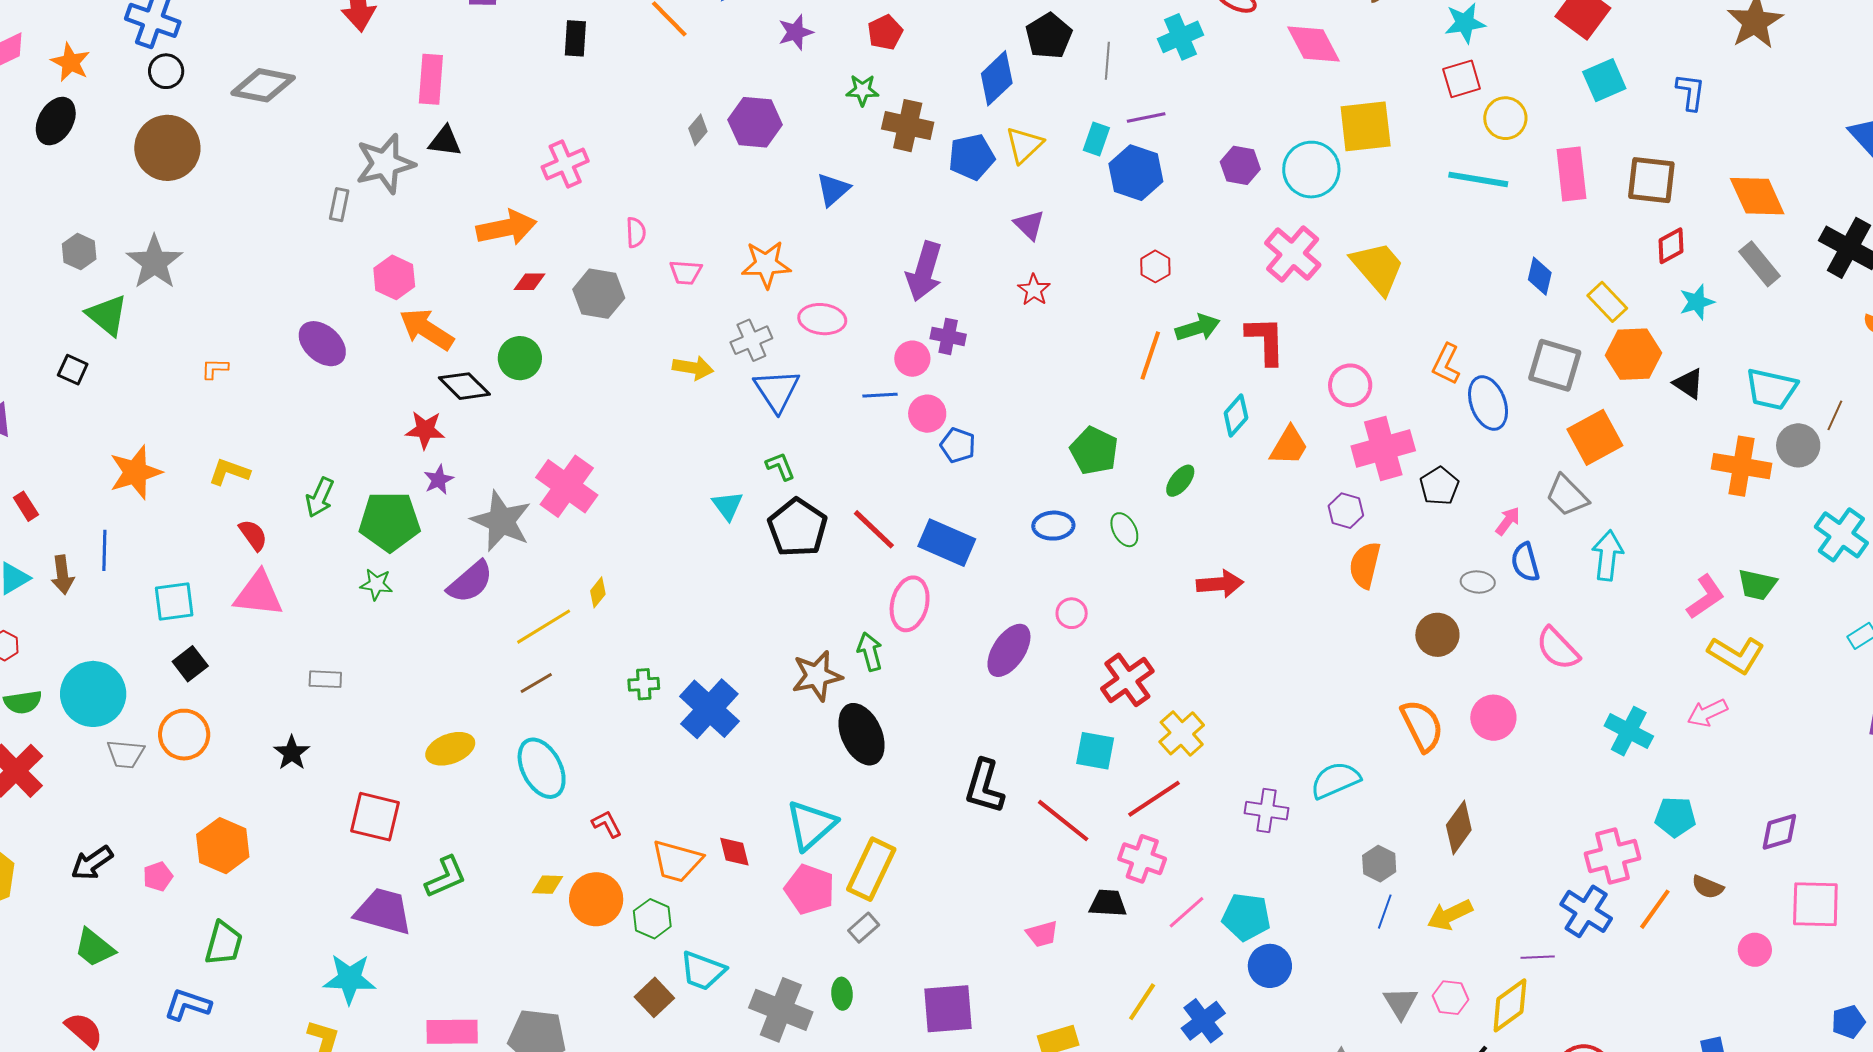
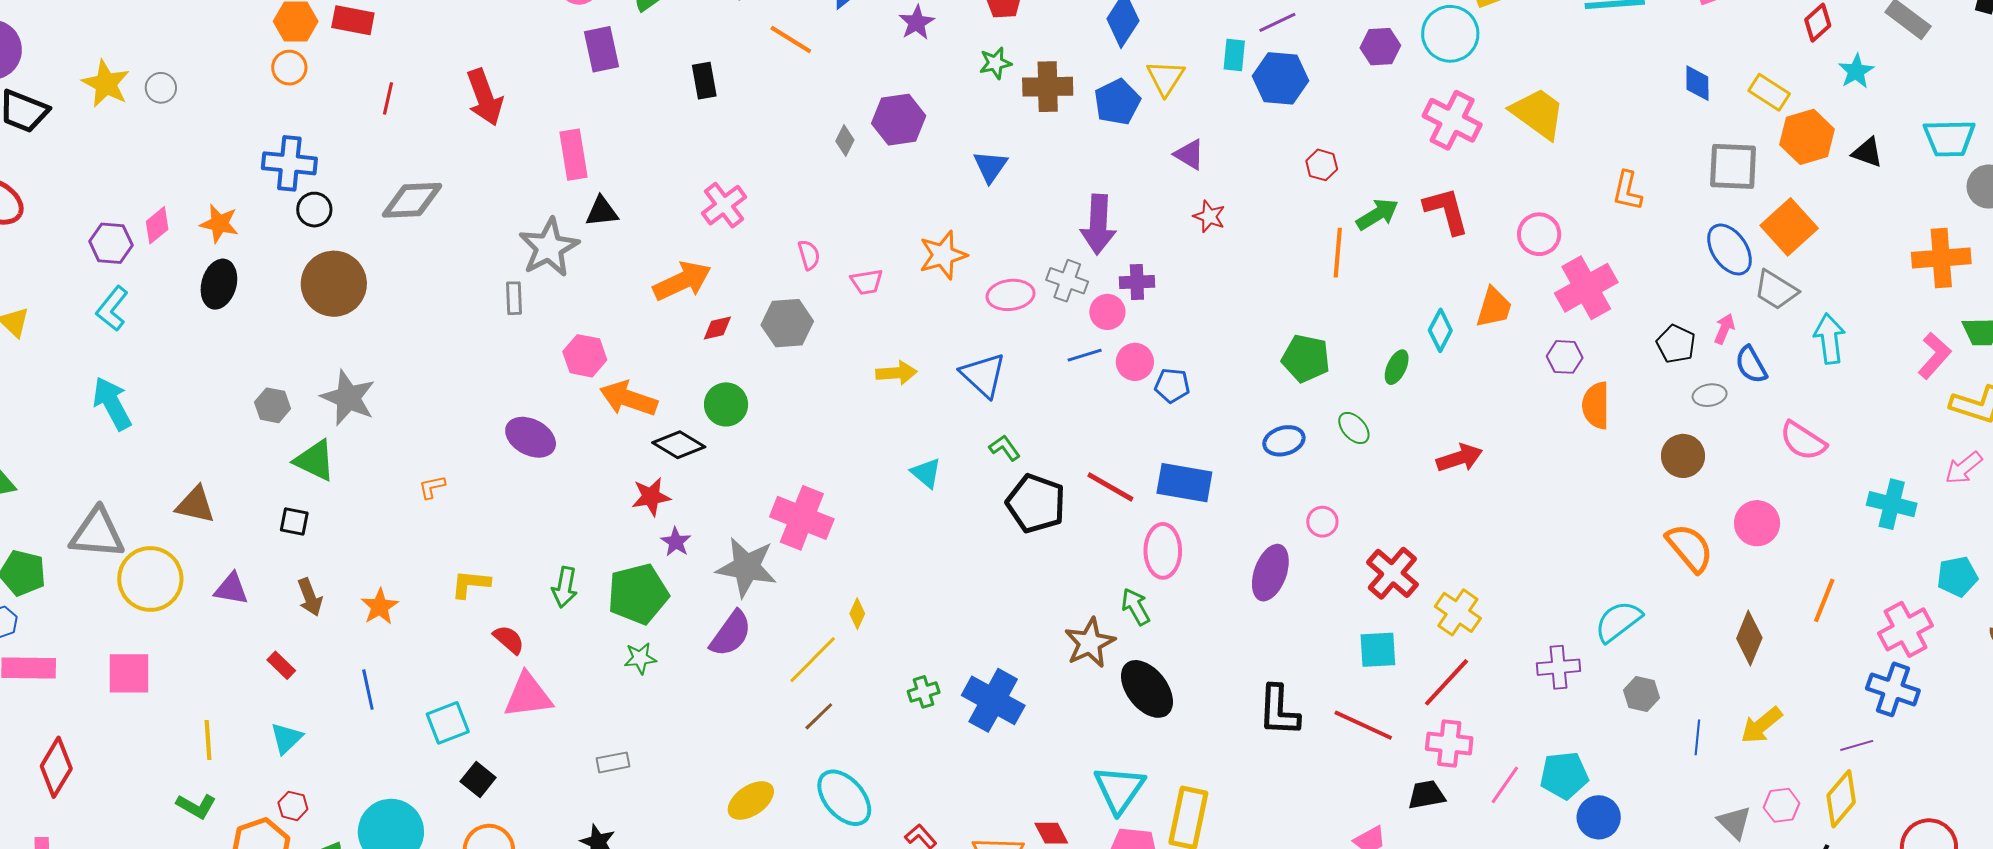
gray cross: (751, 340) -> (1067, 281), moved, turned -33
blue ellipse: (1488, 403) -> (1729, 249), moved
cyan diamond: (1236, 416) -> (1440, 330), moved
orange cross: (1742, 466) -> (1941, 258), moved
orange star: (135, 472) -> (380, 606), size x0.7
black pentagon: (1439, 486) -> (1676, 344), moved
cyan triangle: (728, 506) -> (926, 473), moved
brown arrow: (62, 575) -> (310, 597), moved
gray hexagon: (1379, 864) -> (1642, 694), moved
orange line: (1655, 909) -> (1824, 600), moved

